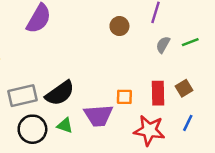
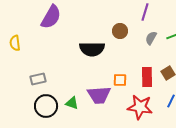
brown circle: (119, 26) -> (120, 31), moved
black semicircle: (60, 93) -> (92, 49), moved, turned 35
gray rectangle: (23, 96) -> (38, 79), size x0.7

